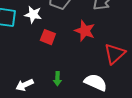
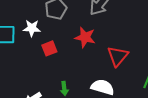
red square: (48, 37) -> (49, 48), turned -35

